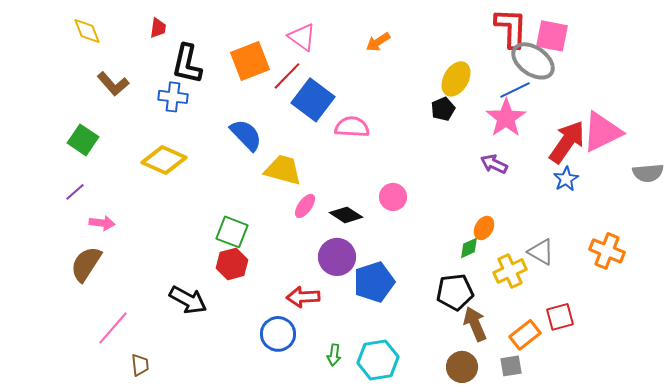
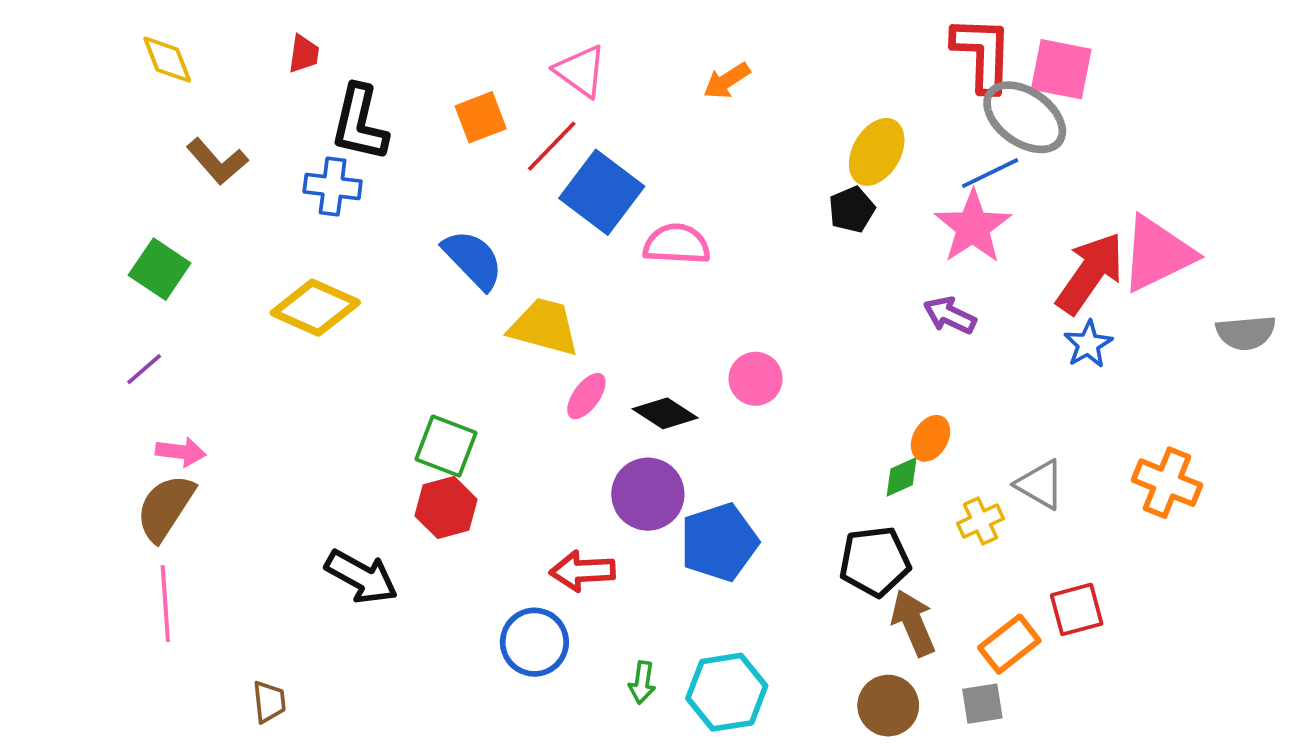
orange square: (250, 61) -> (481, 117), size x0.7
pink arrow: (102, 223) -> (181, 452), moved
yellow cross: (510, 271) -> (980, 521), size x0.7
pink line: (113, 328) -> (165, 604), moved, turned -45

